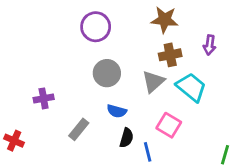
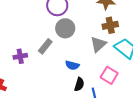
gray circle: (107, 73) -> (65, 28), moved
gray rectangle: (79, 129) -> (45, 46), moved

